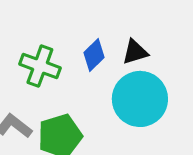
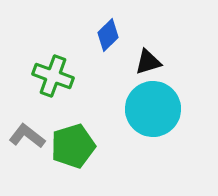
blue diamond: (94, 55) -> (108, 35), moved

